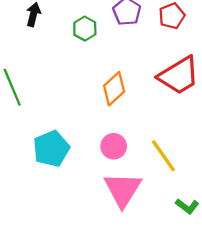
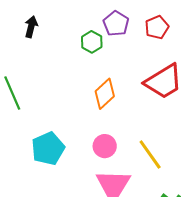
green hexagon: (85, 29) -> (92, 42), moved

